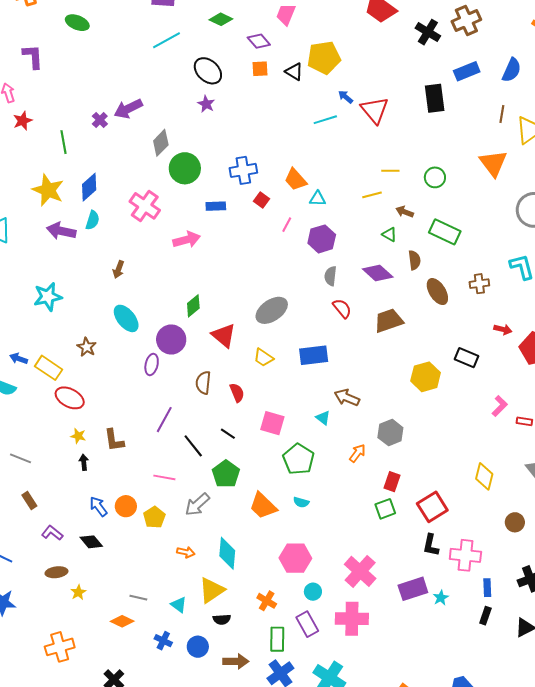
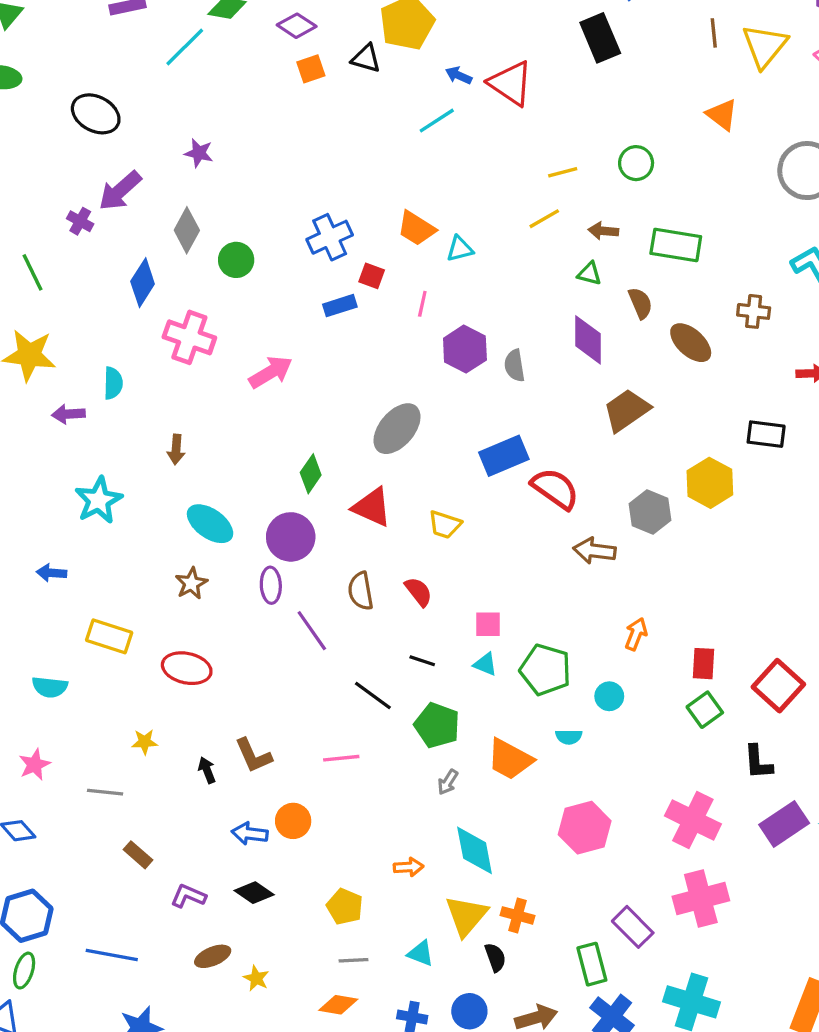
cyan line: (167, 40) -> (185, 47), moved
black ellipse: (208, 71) -> (96, 114), moved
purple star: (206, 104) -> (199, 153), moved
orange triangle: (493, 163) -> (722, 115), size x0.7
green circle: (185, 168) -> (236, 260), size x0.7
blue diamond: (89, 187) -> (143, 283), moved
blue rectangle: (216, 206) -> (340, 306), moved
purple arrow: (61, 231) -> (68, 414), size x0.7
purple hexagon: (322, 239) -> (465, 349), moved
purple diamond: (378, 273) -> (588, 340), turned 64
brown cross: (479, 284) -> (754, 311), turned 30
cyan star: (48, 297) -> (99, 500), moved
red semicircle: (342, 308) -> (555, 489), moved, size x1.4
gray ellipse: (272, 310) -> (397, 429), moved
brown star: (87, 347) -> (191, 583), moved, turned 30
blue rectangle: (314, 355) -> (504, 456), moved
blue arrow: (19, 359) -> (51, 573), moved
red ellipse: (70, 398) -> (187, 668), moved
cyan triangle: (323, 418) -> (485, 664), moved
purple line: (164, 420) -> (312, 631), moved, turned -48
pink square: (272, 423) -> (488, 624), size x0.7
gray hexagon: (390, 433) -> (650, 512), moved
yellow star: (78, 436) -> (145, 742), moved
brown L-shape: (114, 440) -> (253, 756), moved
gray arrow: (197, 504) -> (448, 782), moved, size x0.6
blue arrow: (98, 506) -> (250, 834), turned -30
yellow pentagon: (154, 517) -> (345, 907), moved
black L-shape: (431, 545) -> (758, 762), moved
cyan circle: (313, 592) -> (609, 696), moved
orange cross: (267, 601) -> (518, 915), moved
black semicircle: (222, 619) -> (495, 957), turned -90

